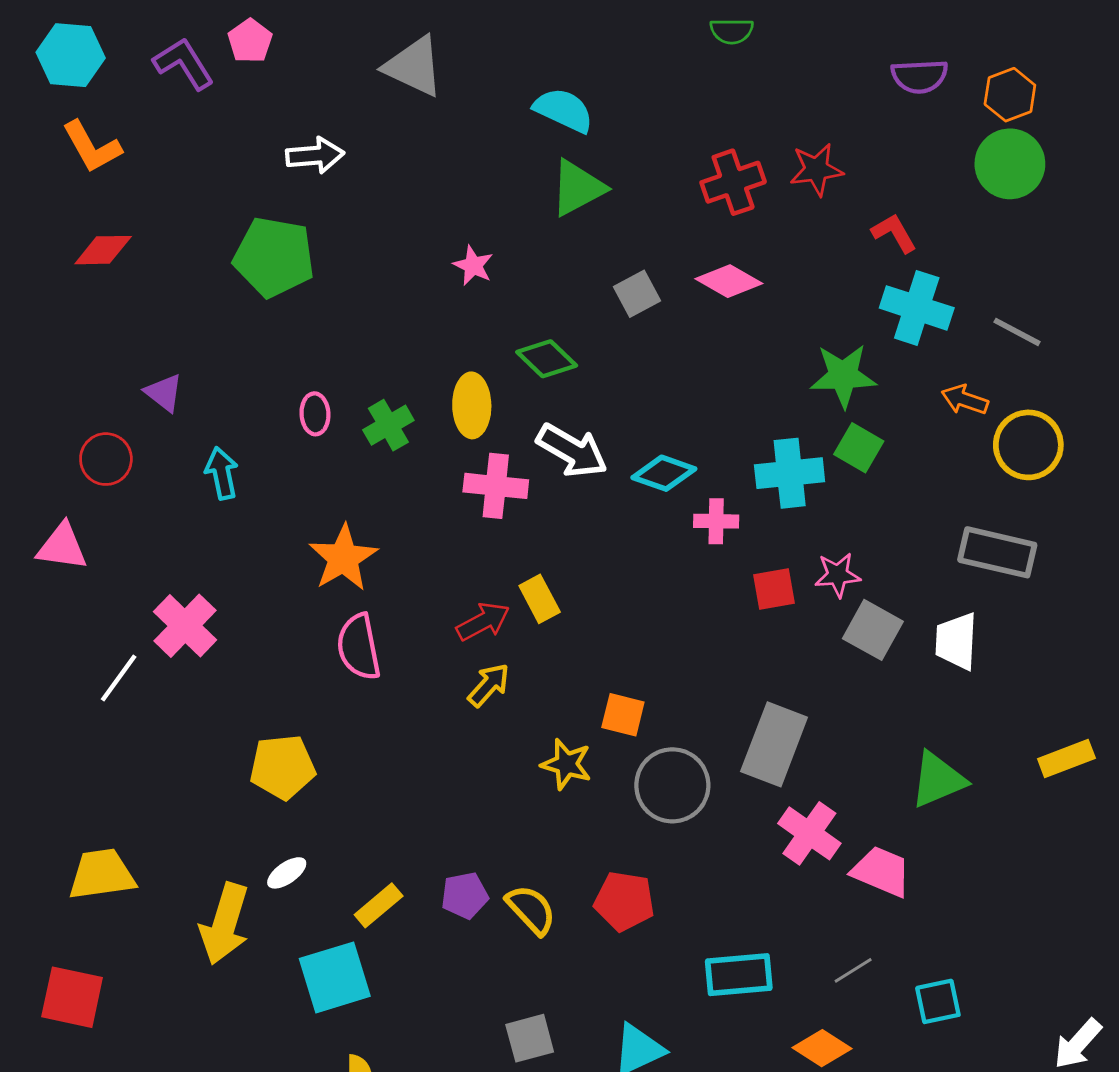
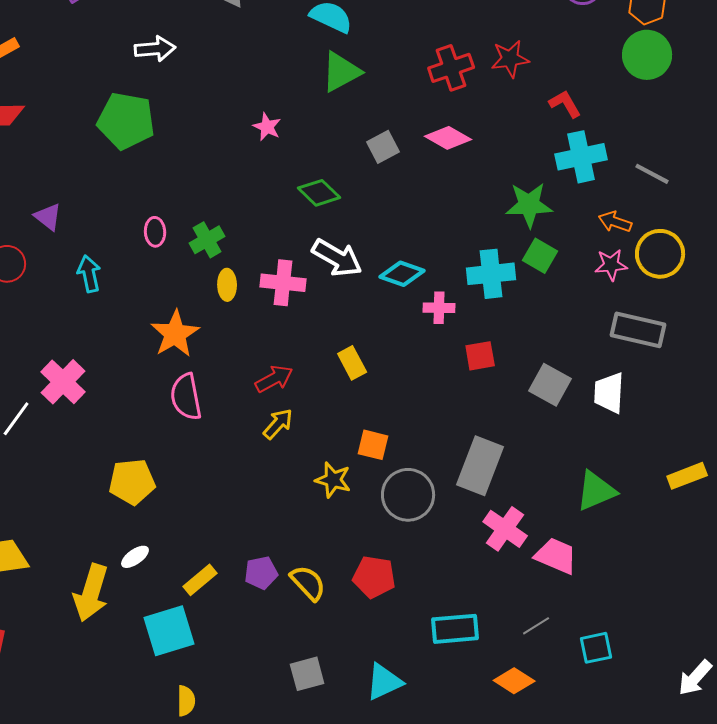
cyan cross: (917, 308) -> (581, 157), turned -30
yellow ellipse: (472, 405) -> (227, 285), moved, size x0.7
pink star: (838, 575) -> (611, 265), moved
yellow rectangle: (540, 599) -> (352, 363), moved

